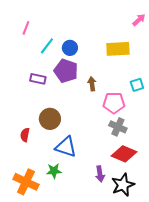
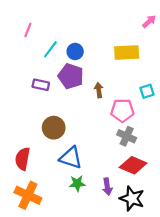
red semicircle: (25, 135) -> (23, 159), moved, size x1.5
green star: (54, 171) -> (77, 183), moved
black star: (123, 185) -> (132, 198), turned -30

